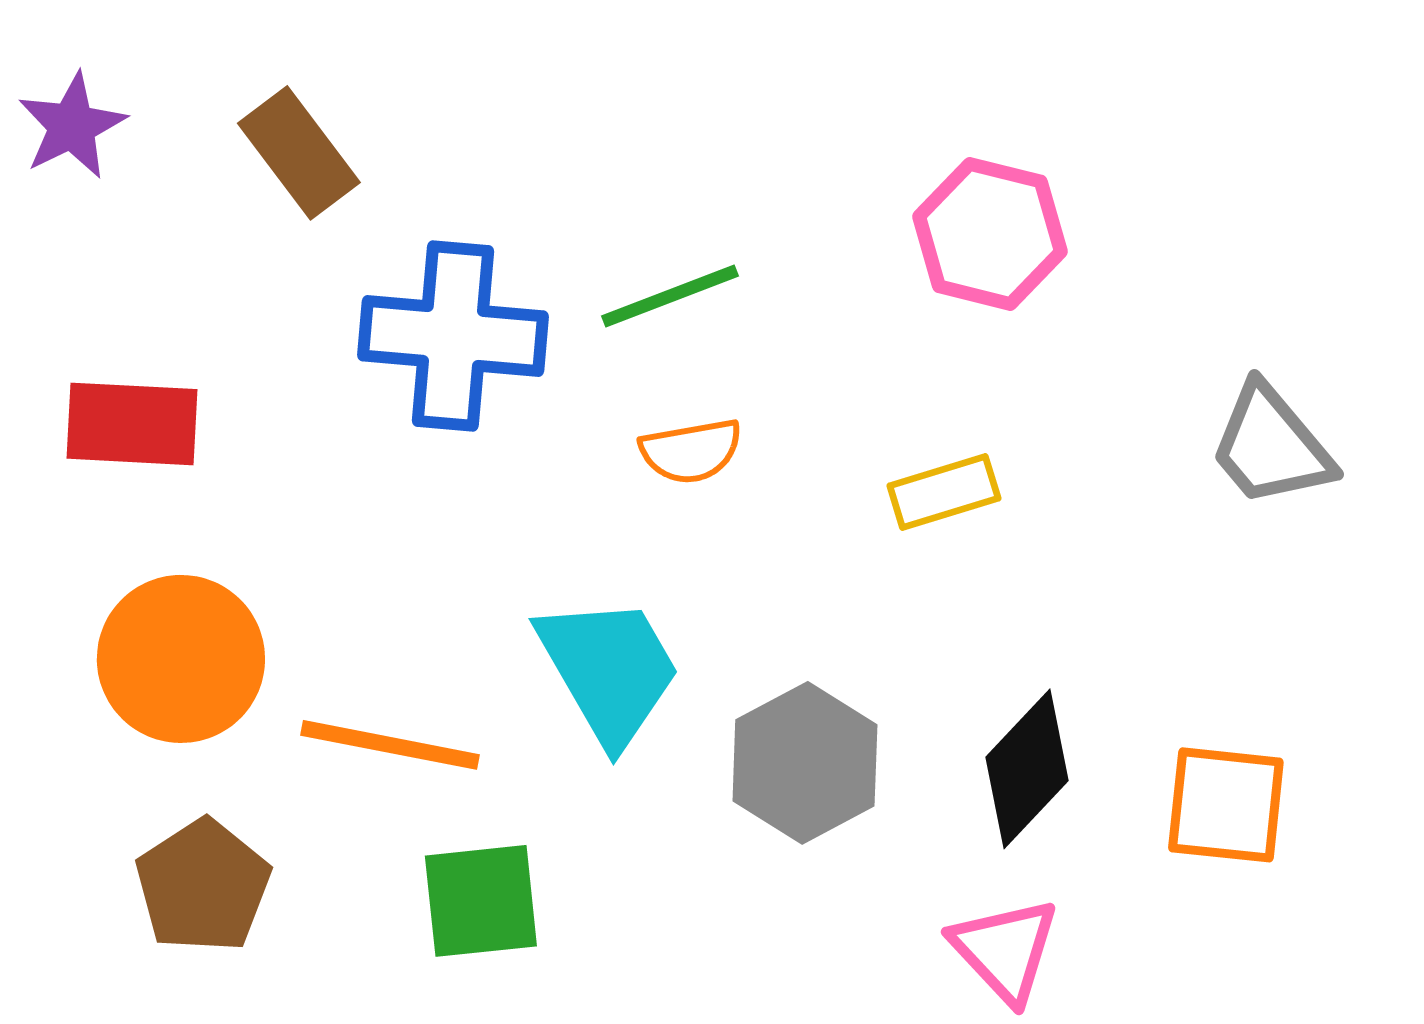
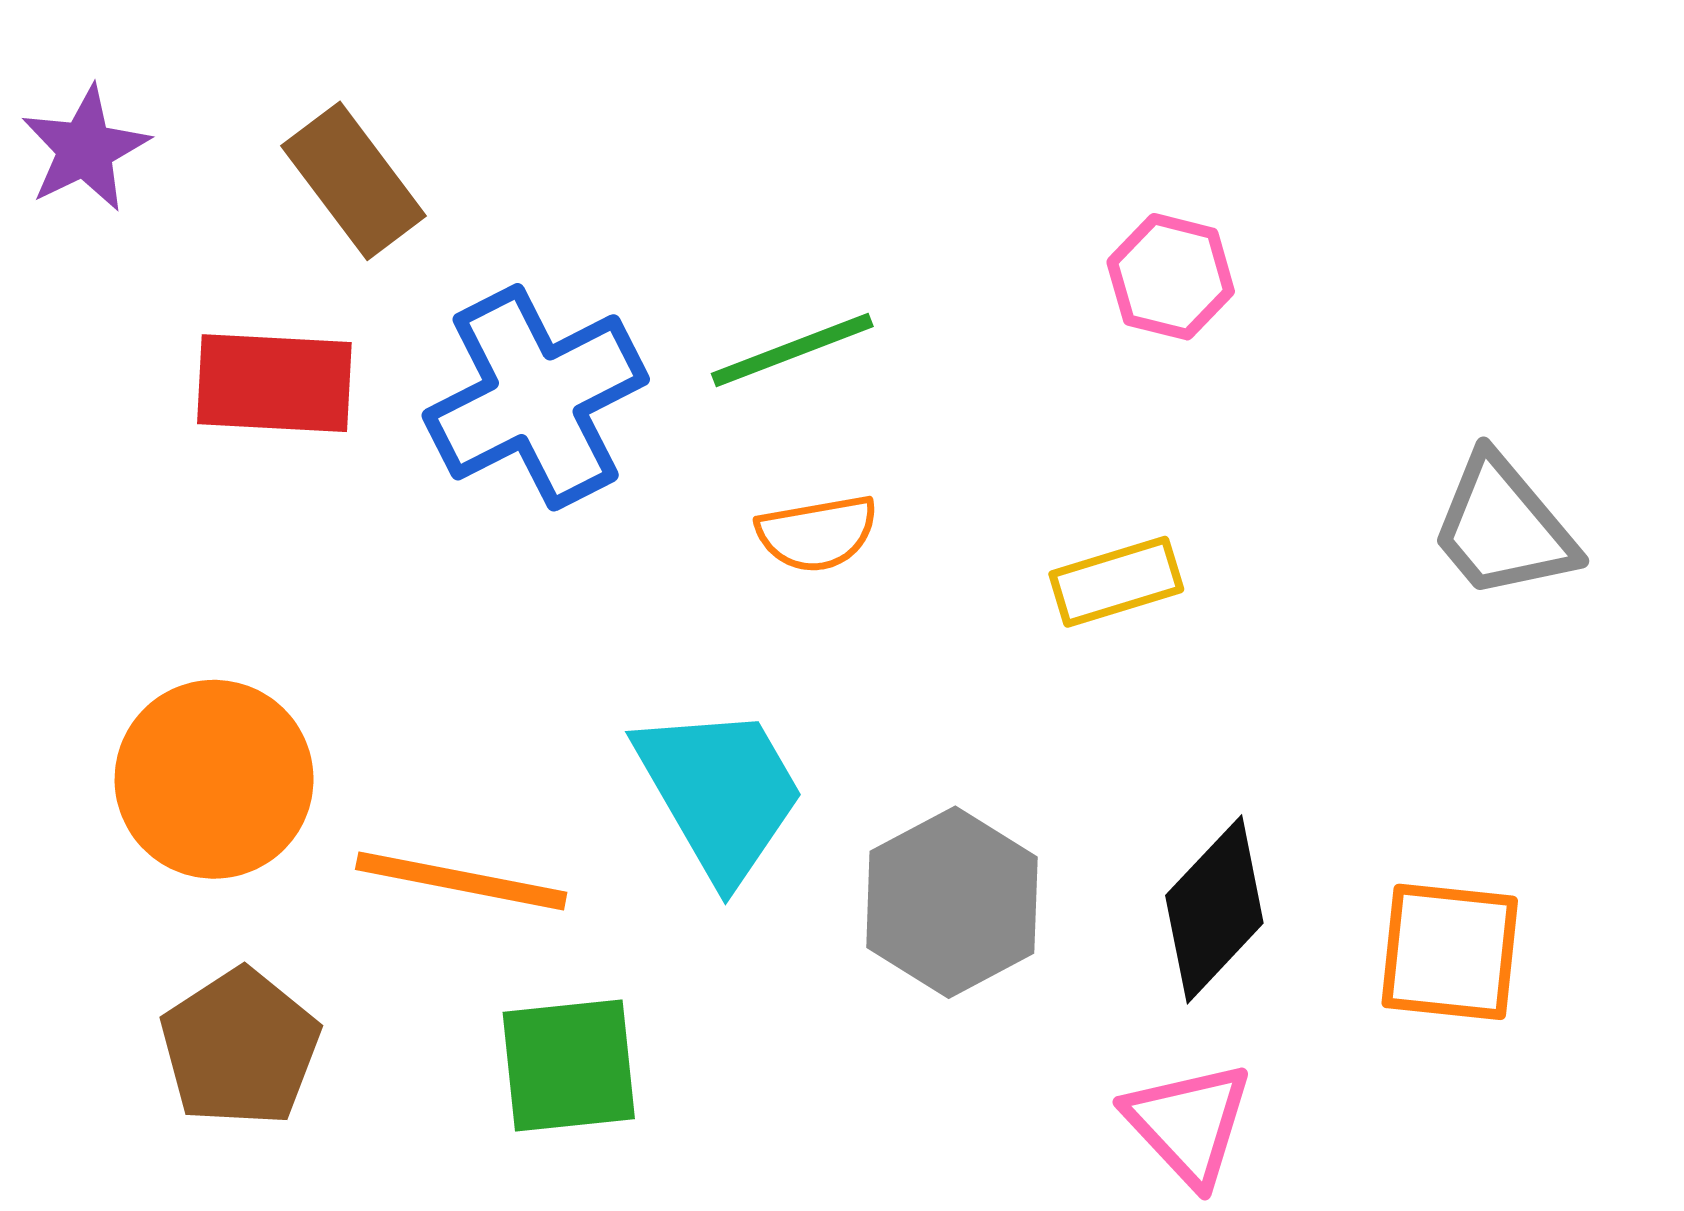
pink hexagon: (990, 234) -> (1171, 277), size x0.7
blue cross: (453, 336) -> (536, 397), turned -32
red rectangle: (132, 424) -> (274, 383), moved

